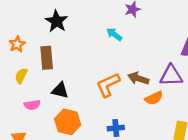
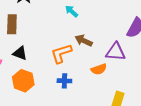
brown arrow: (138, 78) -> (84, 41), moved
blue cross: (116, 128) -> (64, 81), moved

